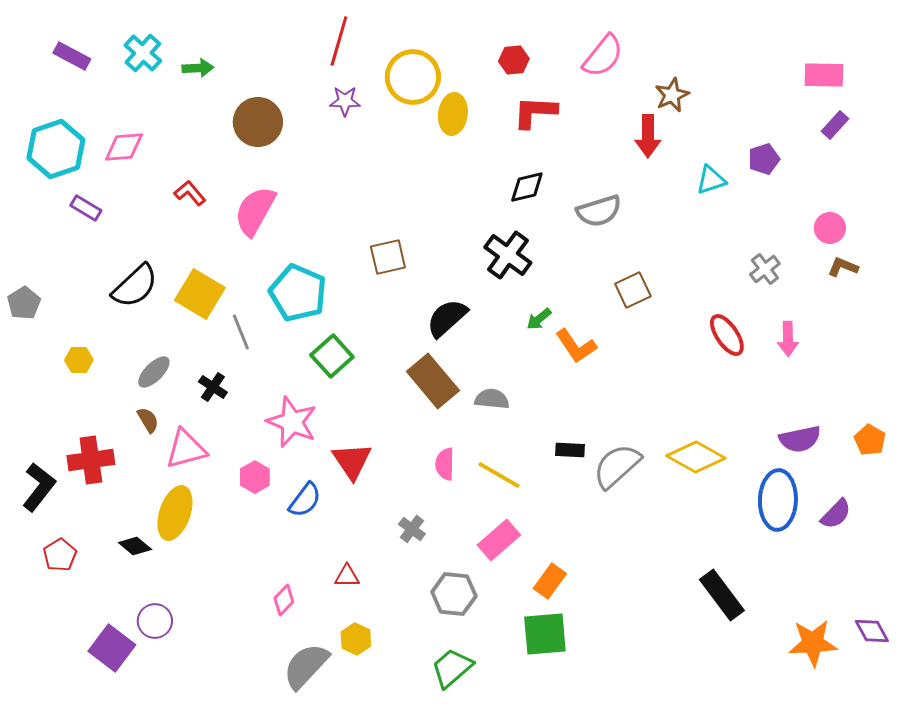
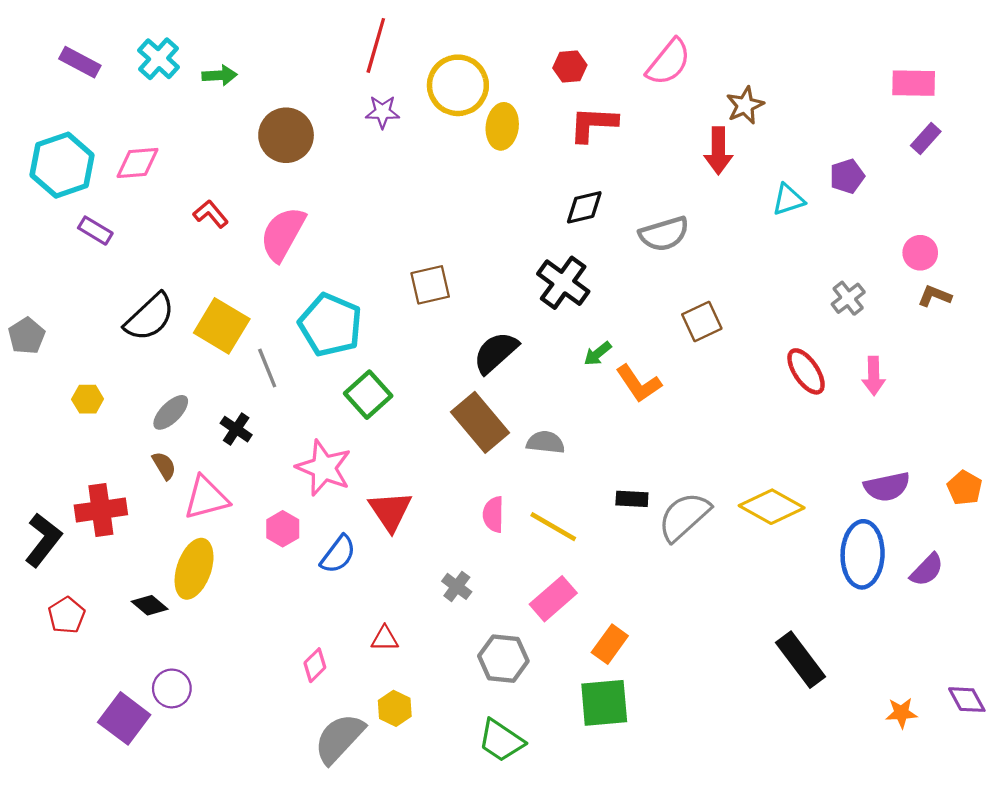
orange star: (813, 643) -> (901, 713), size x0.6
green trapezoid: (452, 668) -> (501, 741), turned -105

